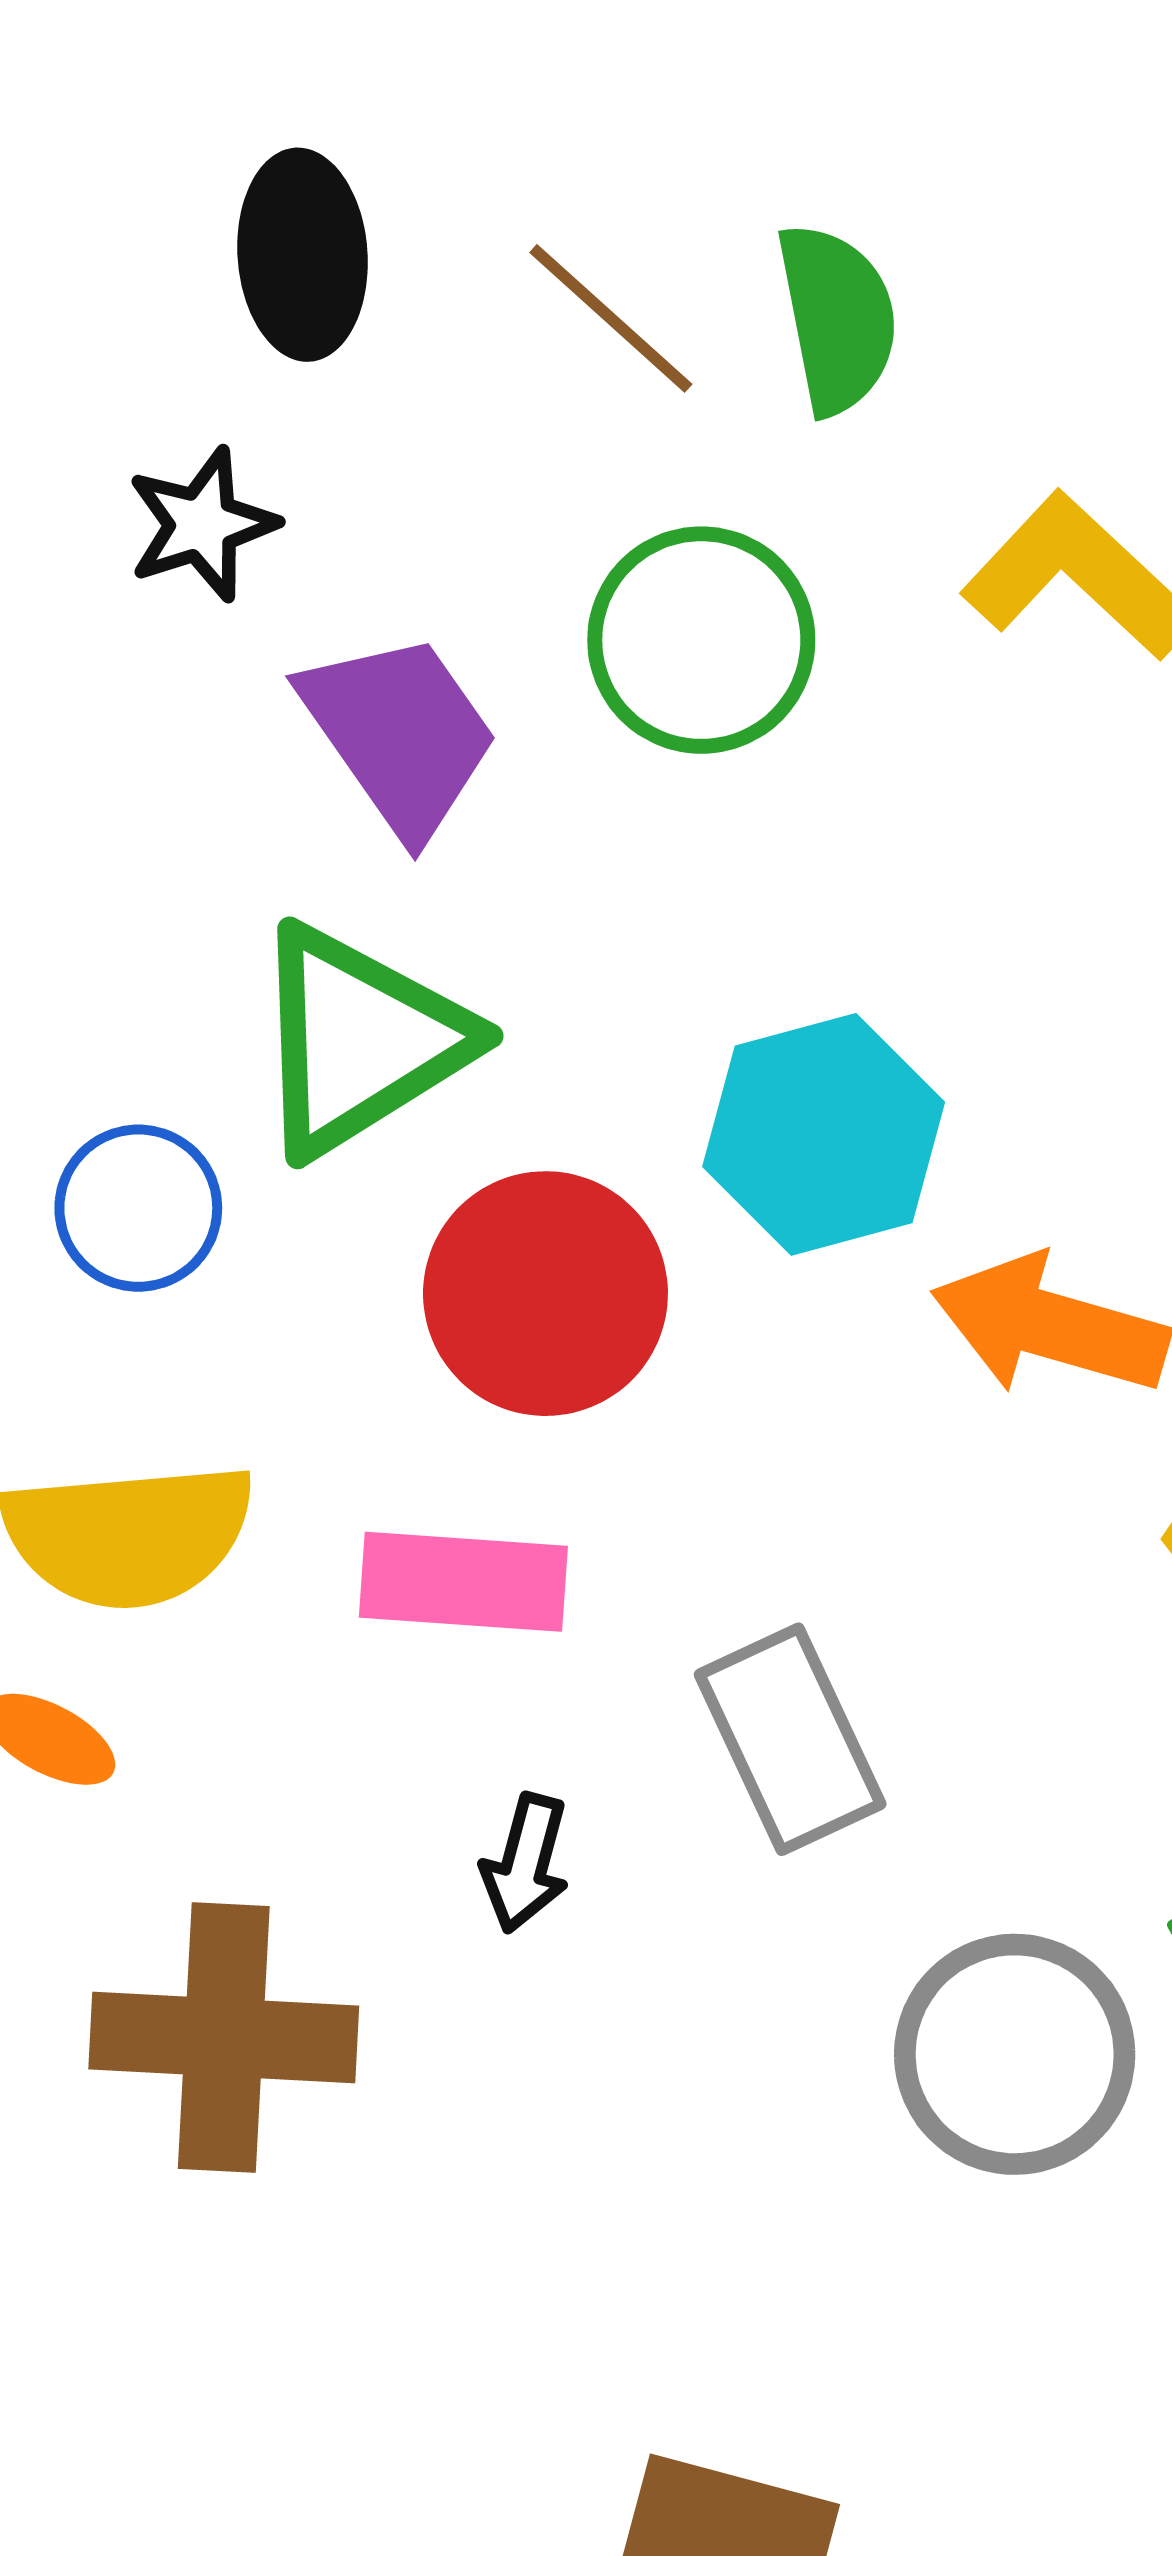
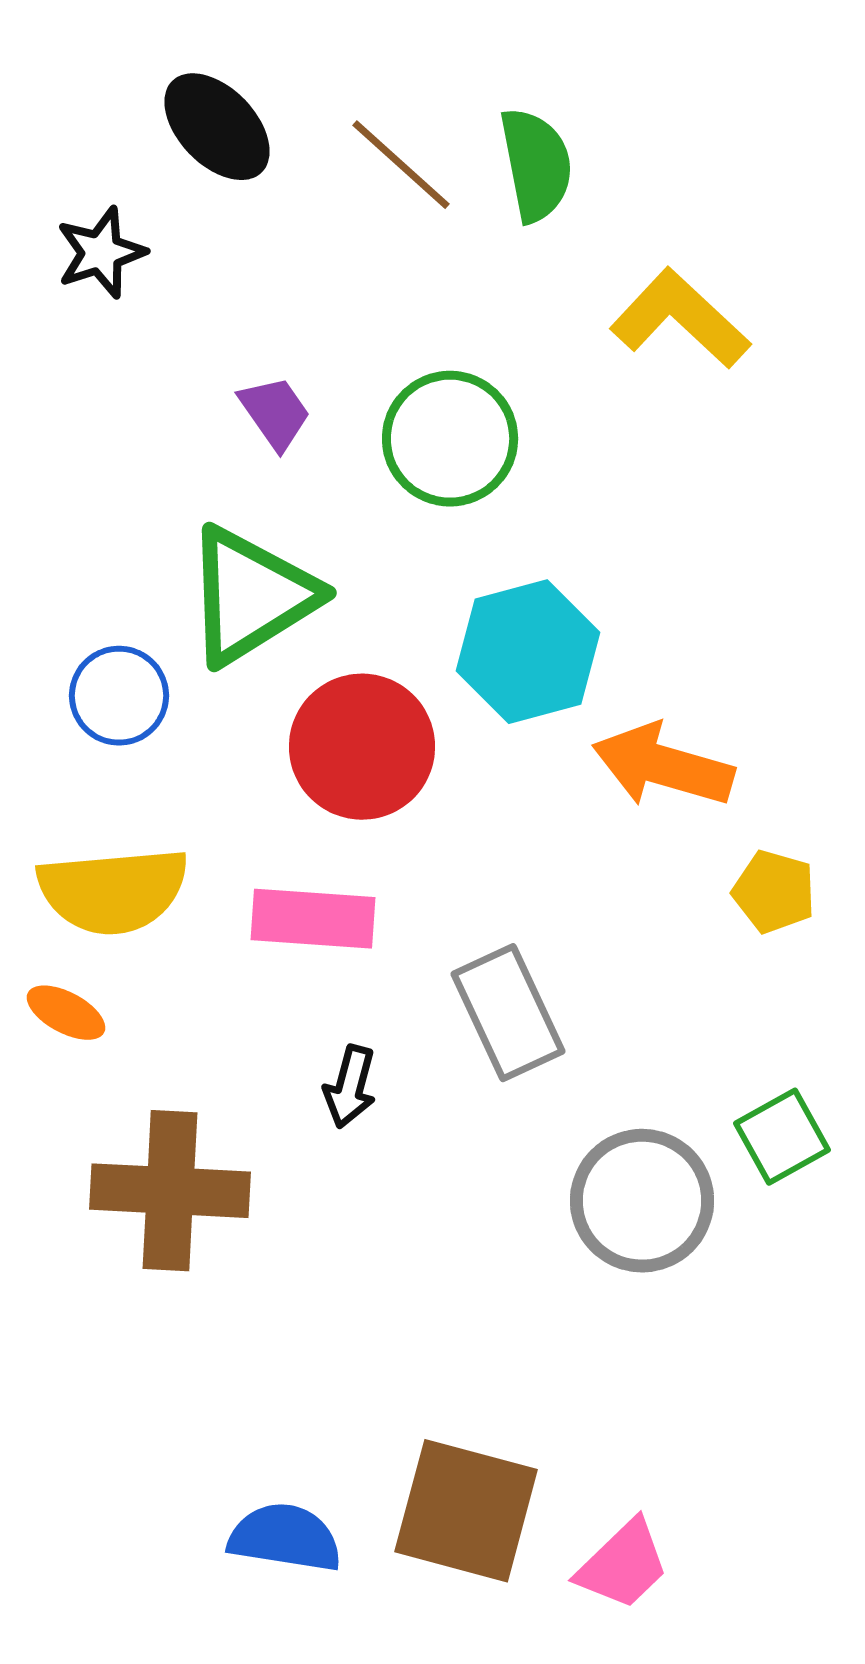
black ellipse: (303, 255) -> (217, 127), turned -40
black star: (202, 524) -> (101, 253), moved
green circle: (701, 640) -> (450, 439), moved
purple trapezoid: (400, 734) -> (275, 413), size x0.6

